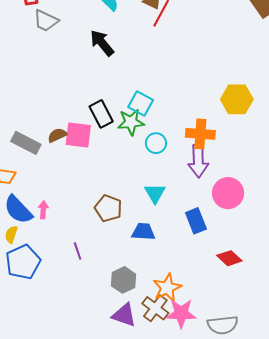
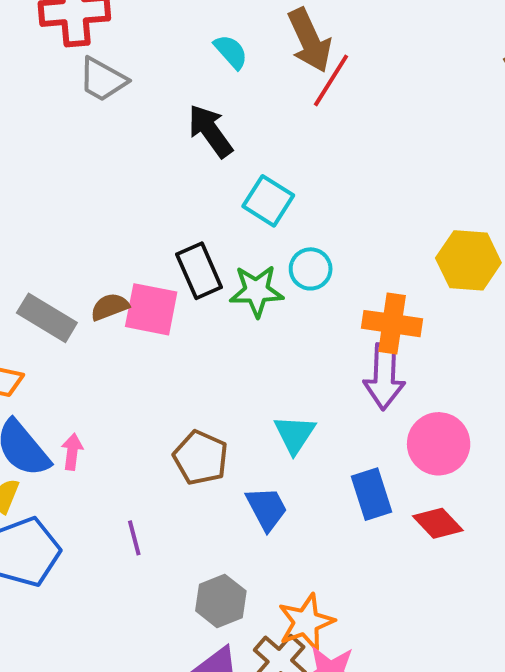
cyan square: (141, 103) -> (268, 201), moved
cyan circle: (156, 143) -> (311, 269), moved
blue trapezoid: (143, 232) -> (267, 509), turned 55
red diamond: (229, 258) -> (438, 523), moved

